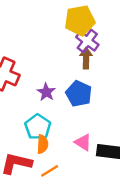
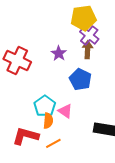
purple star: (46, 92) -> (59, 53), moved
pink triangle: (83, 142) -> (65, 111), moved

